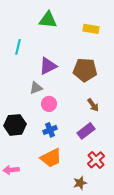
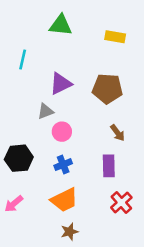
purple rectangle: (86, 131) -> (109, 166), turned -54
pink arrow: (11, 170) -> (14, 204), moved, turned -35
brown star: (80, 183) -> (69, 232), moved

